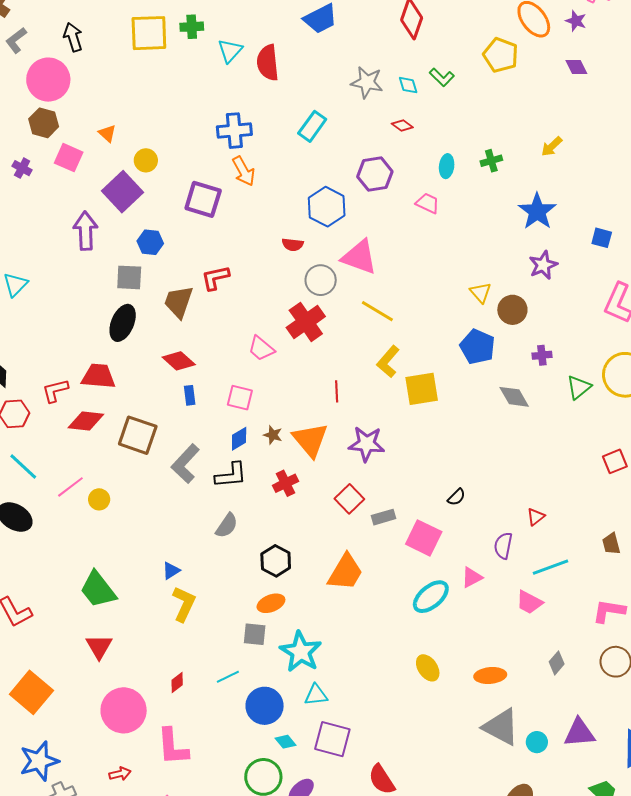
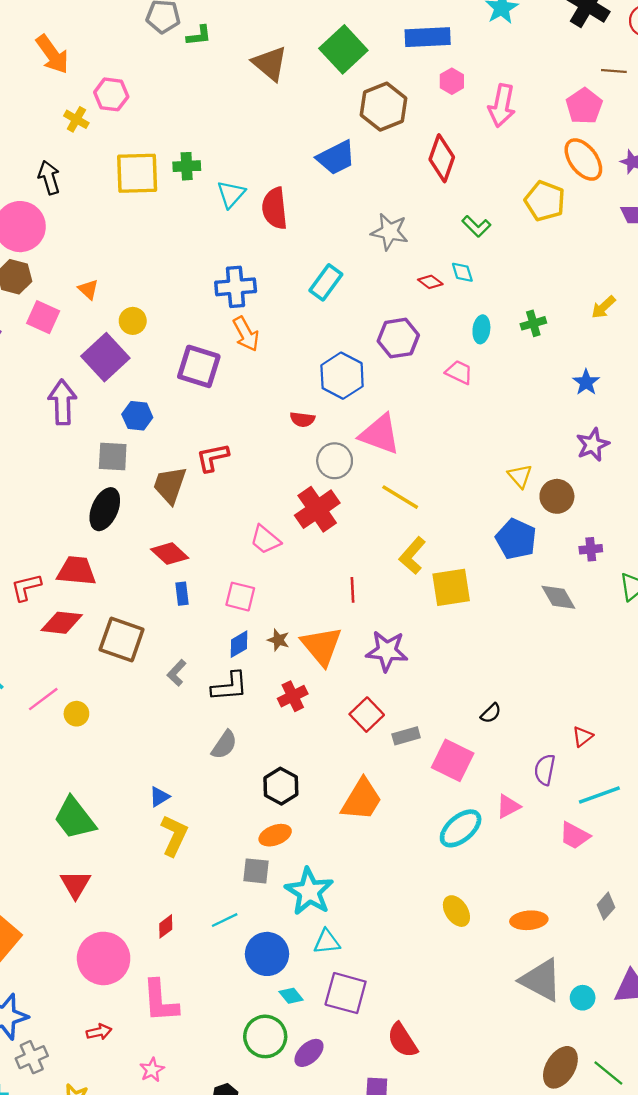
cyan diamond: (408, 85) -> (462, 272), moved
blue star: (537, 211) -> (586, 382), size x0.6
gray L-shape: (185, 464) -> (177, 673), size x0.6

